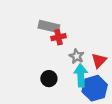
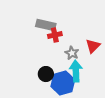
red triangle: (99, 61) -> (93, 46), moved
blue hexagon: (95, 88) -> (63, 83), moved

